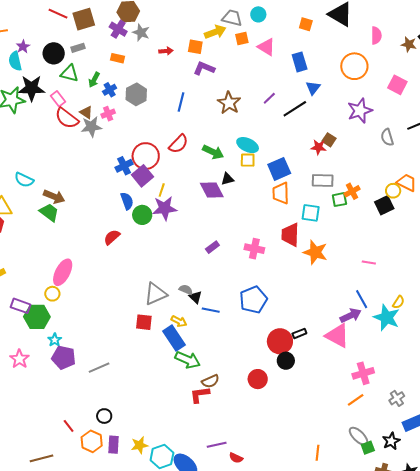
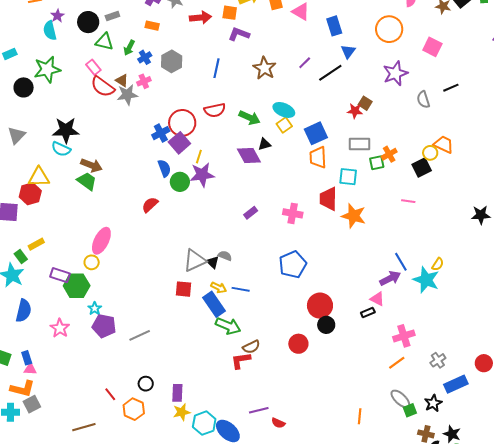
red arrow: (166, 51) -> (200, 18), size x1.5
black star: (32, 88) -> (66, 130), moved
red semicircle: (178, 144) -> (215, 110), turned 35
yellow square: (248, 160) -> (284, 125), turned -35
pink line: (369, 262) -> (408, 201), moved
black triangle: (195, 297) -> (213, 262), moved
blue line: (211, 310) -> (241, 289), moved
black rectangle: (299, 333) -> (368, 312), moved
pink triangle: (337, 336) -> (377, 299), size x0.6
purple rectangle: (114, 445) -> (177, 393), moved

